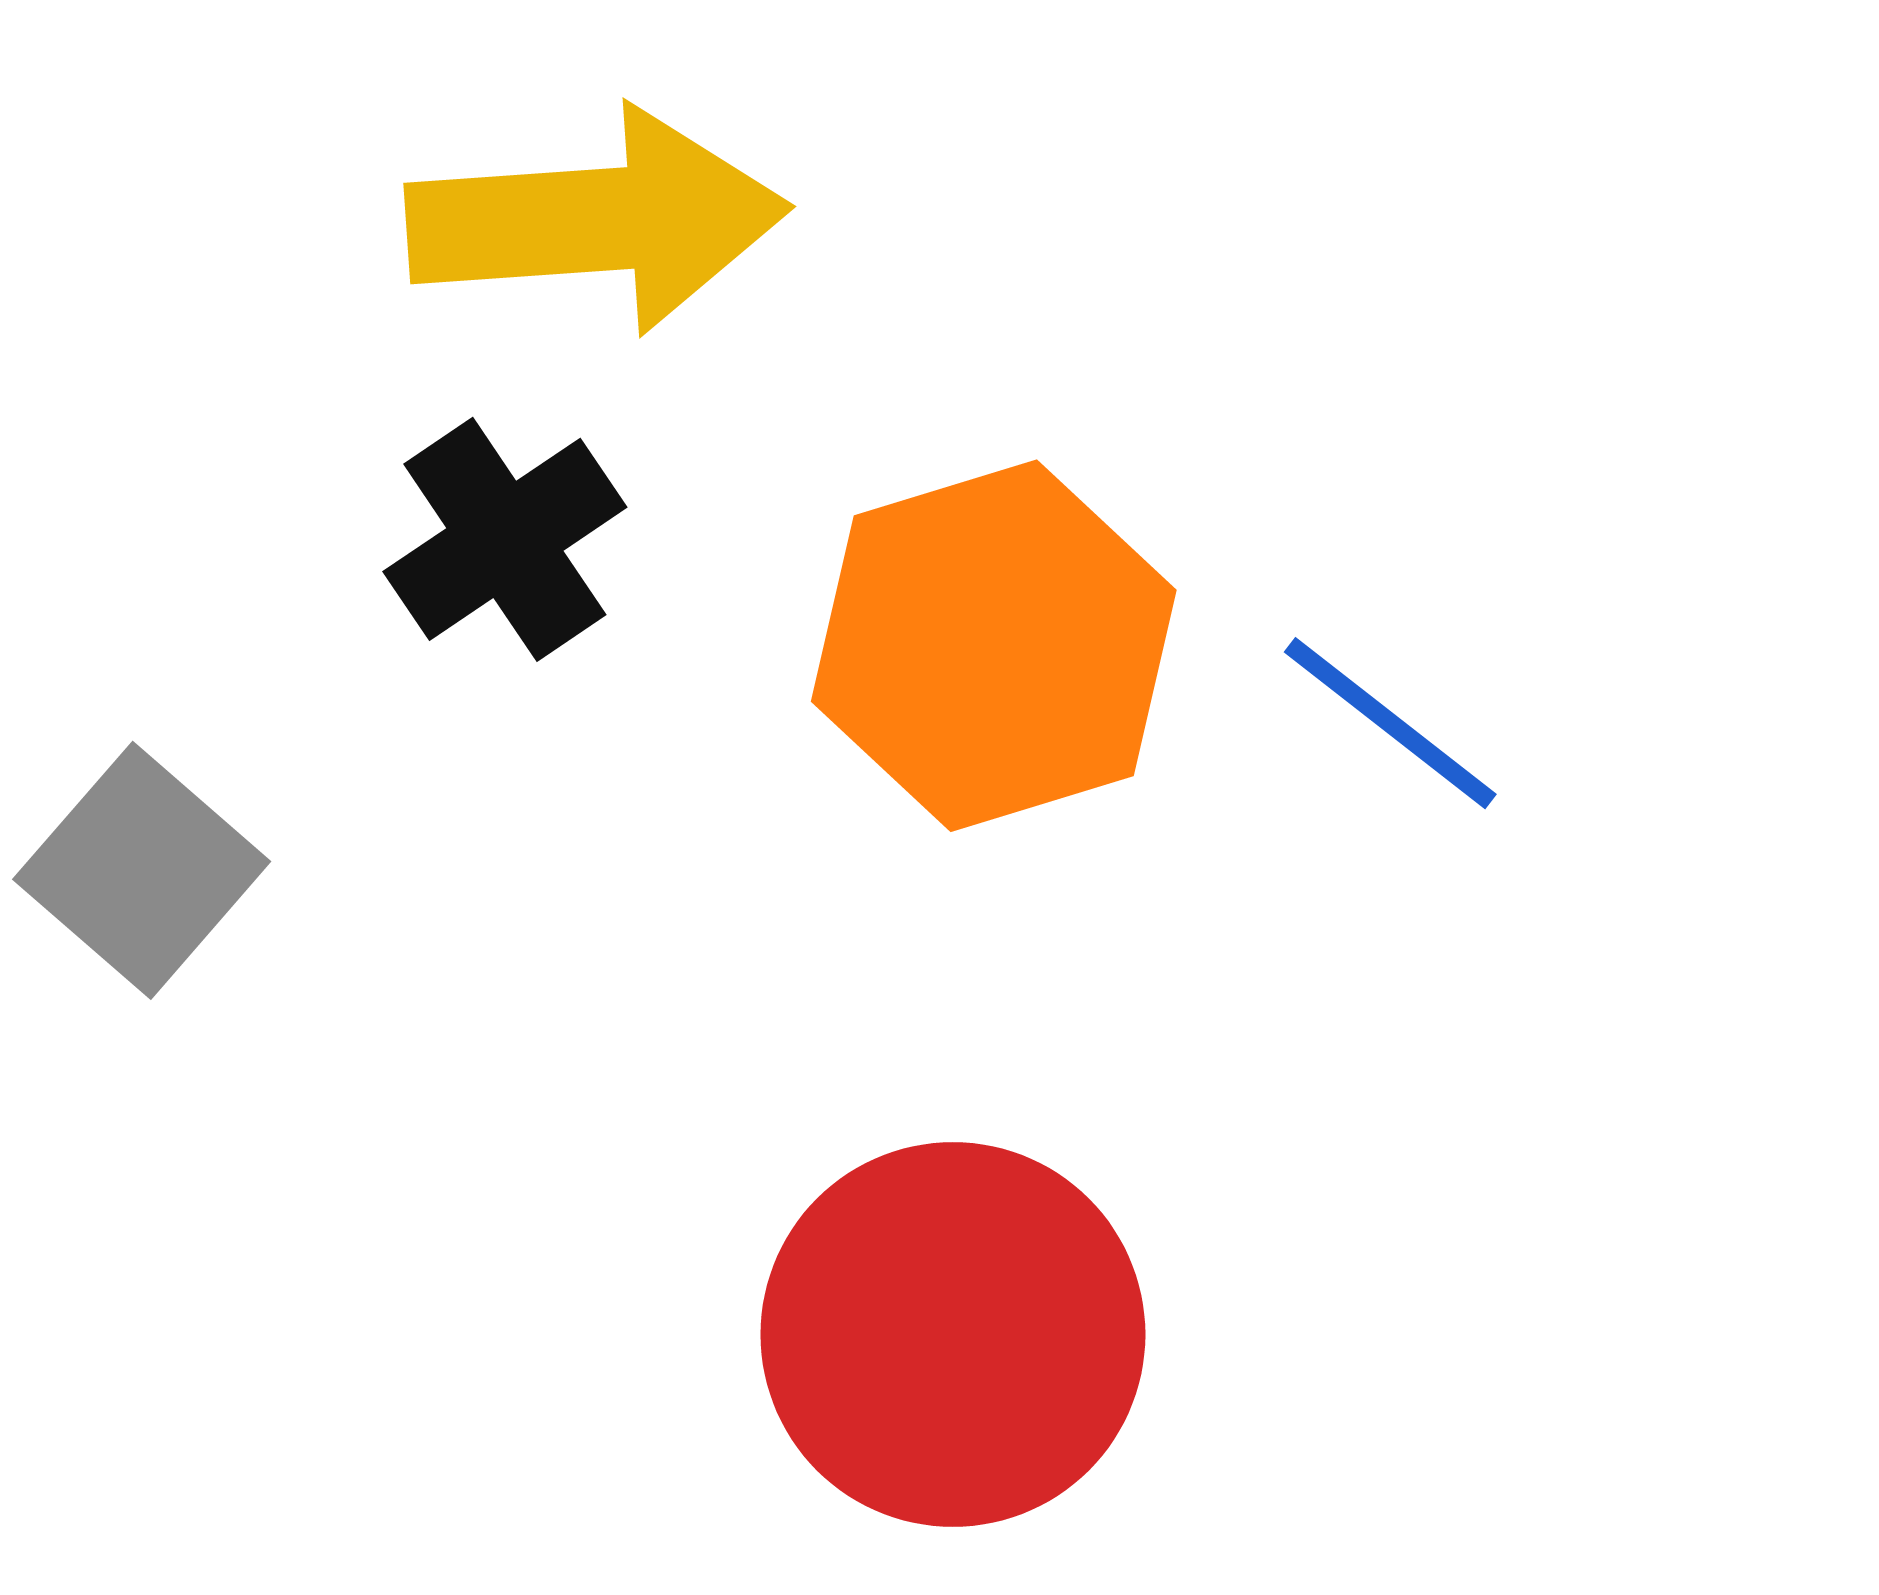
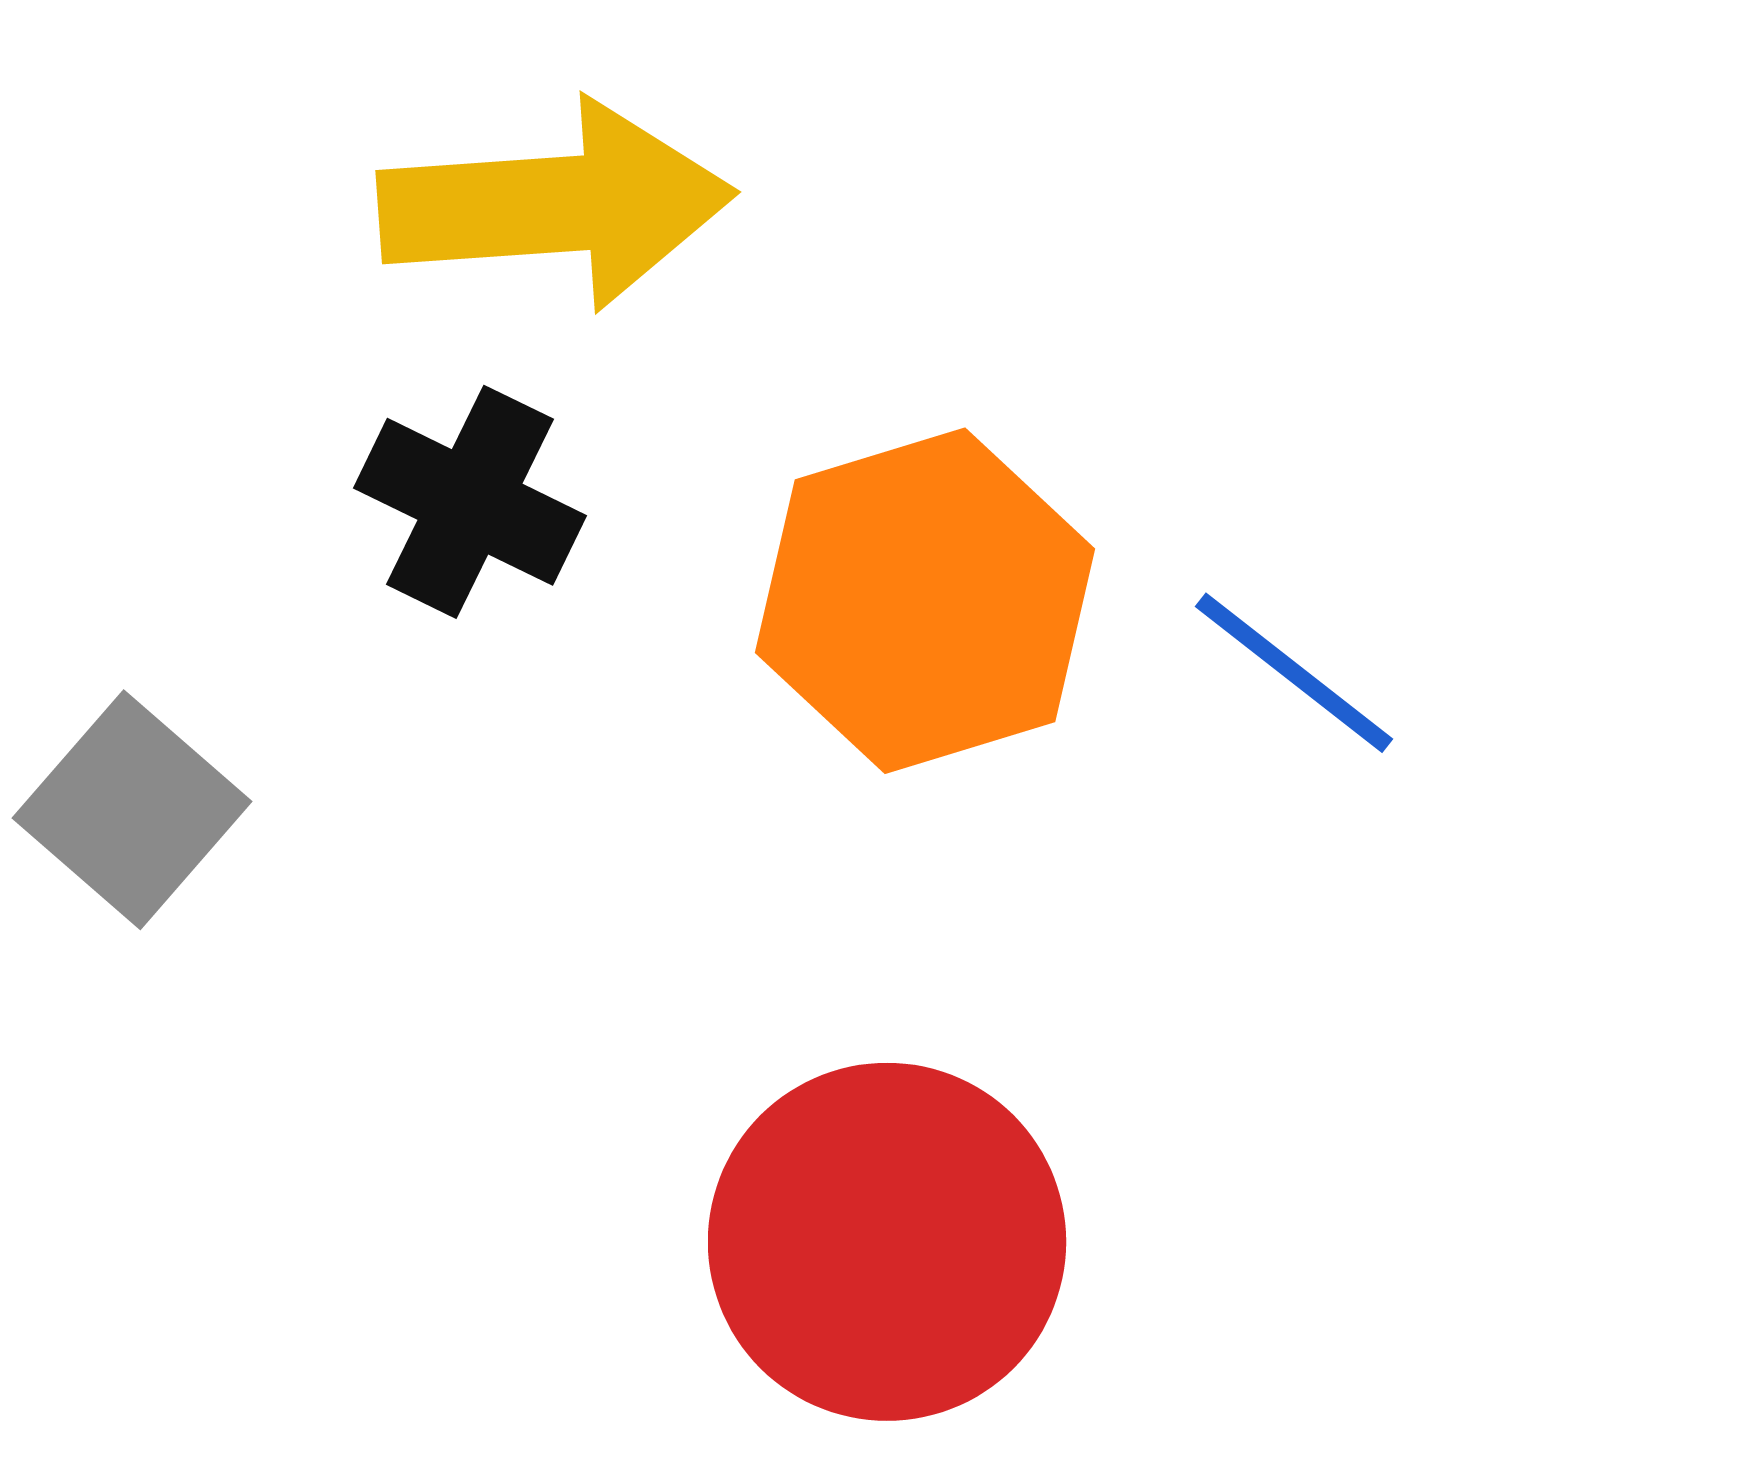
black cross: (505, 539) -> (470, 502), turned -30

